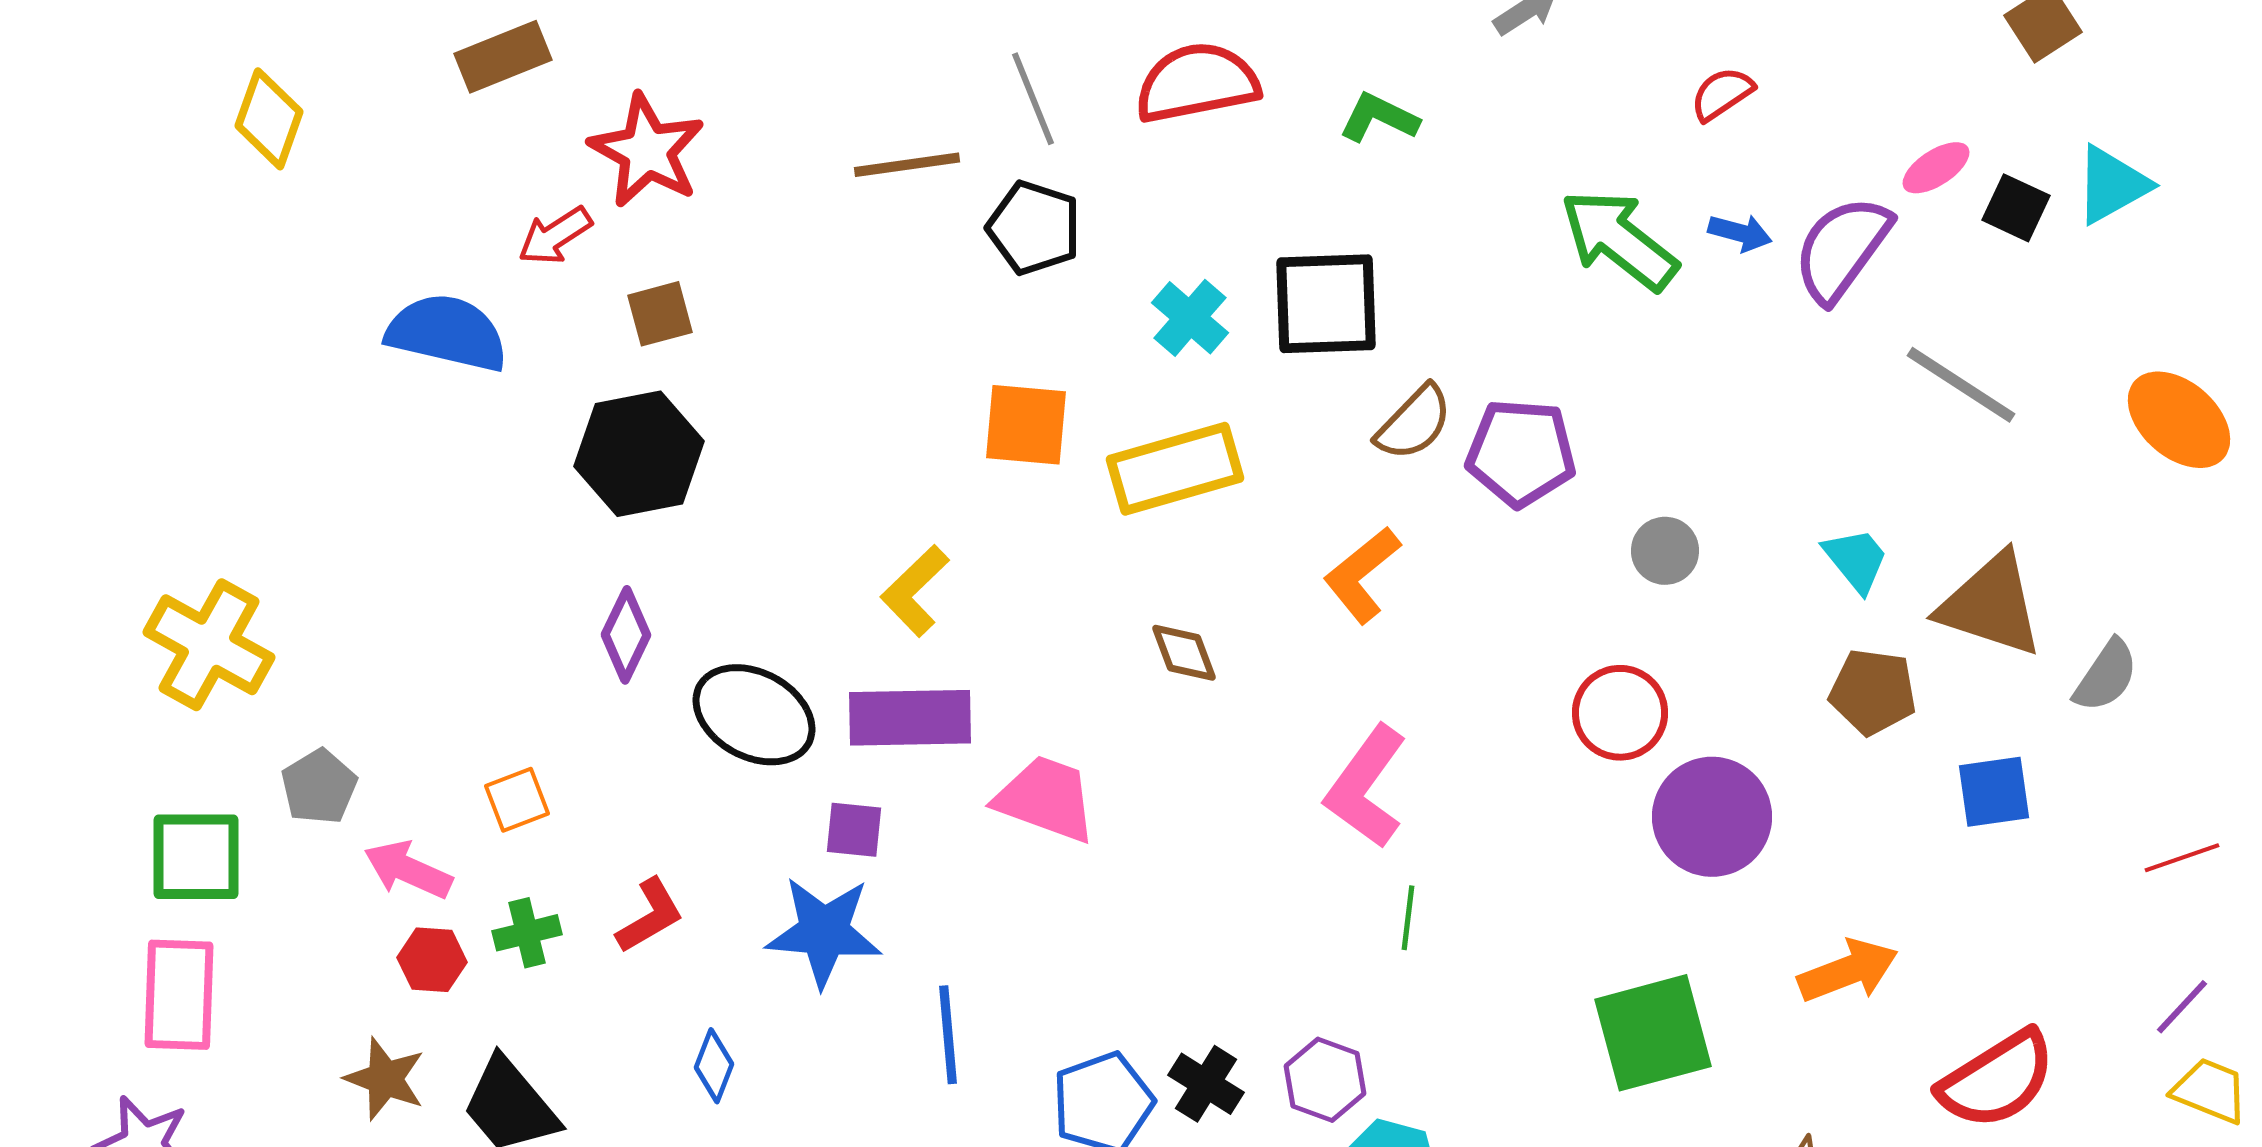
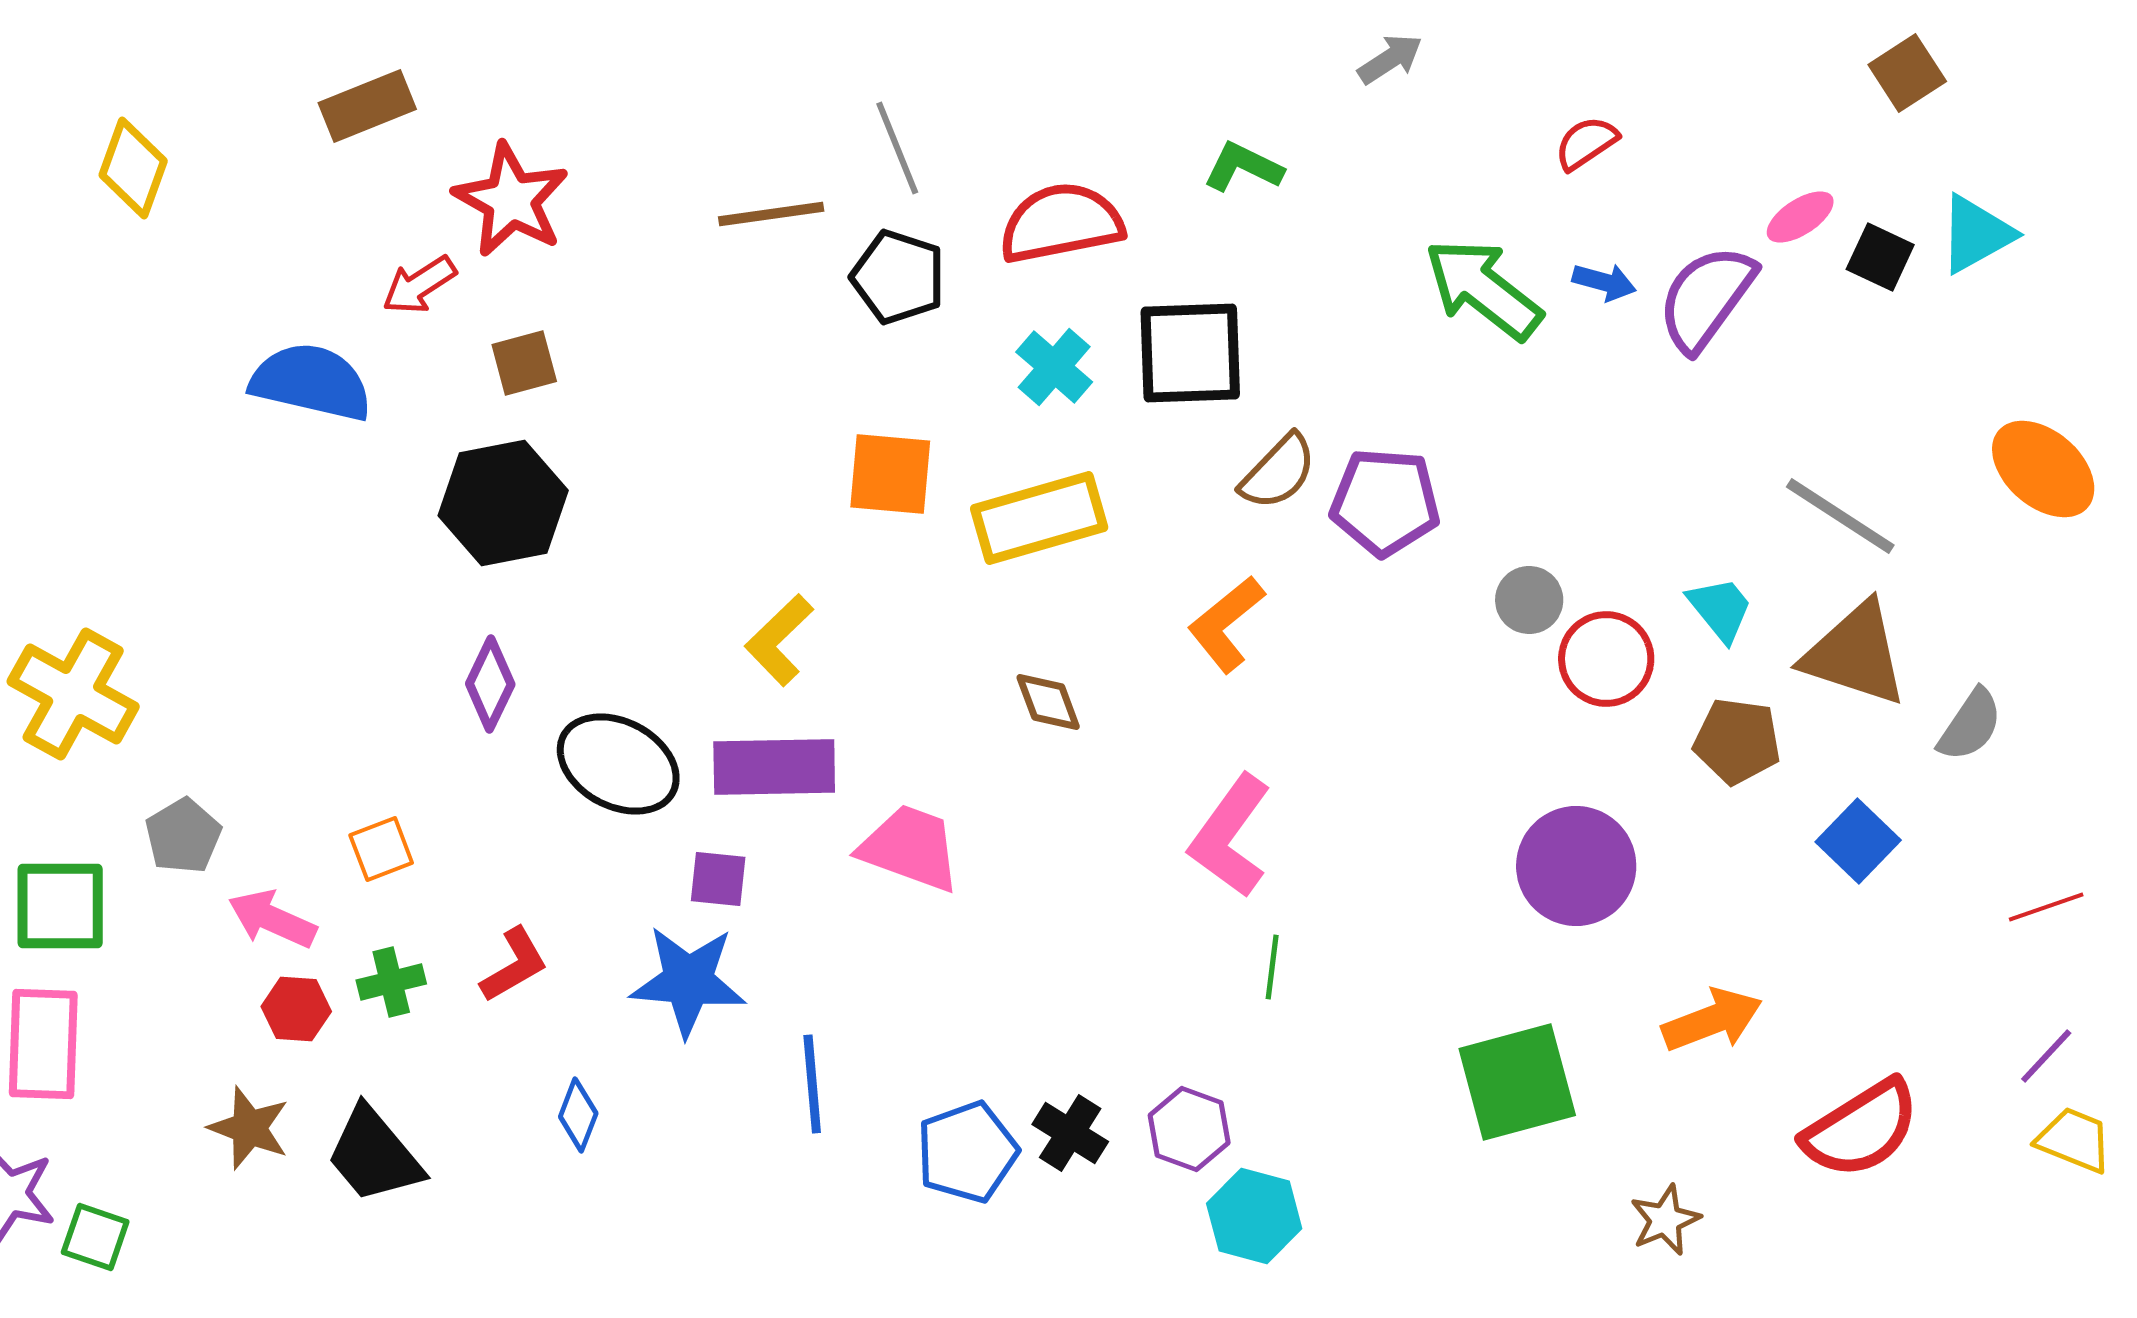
red semicircle: (1197, 83) -> (1061, 223), moved
gray line: (1961, 385) -> (1840, 516), moved
red circle: (1620, 713) -> (1606, 659), moved
blue square: (1994, 792) -> (1858, 841), turned -38

